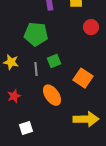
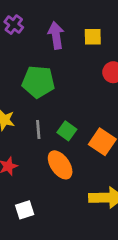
green square: (54, 61) -> (67, 131), moved, turned -32

